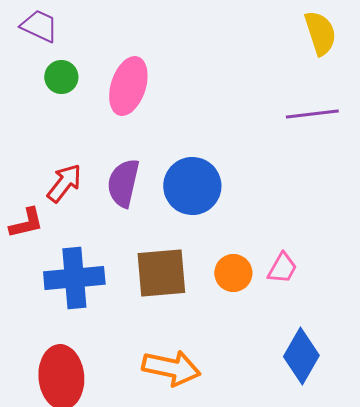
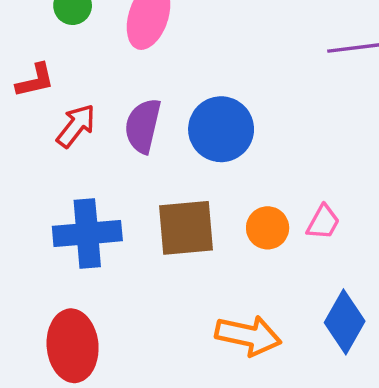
red L-shape: (26, 223) -> (35, 80), moved
orange arrow: (171, 368) -> (248, 336), moved

